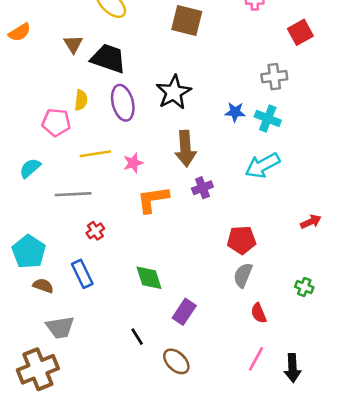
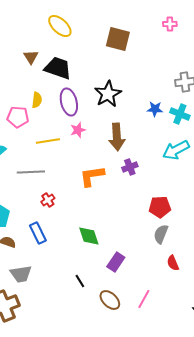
pink star: (133, 163) -> (78, 130), moved
pink line: (256, 359) -> (144, 299), moved

